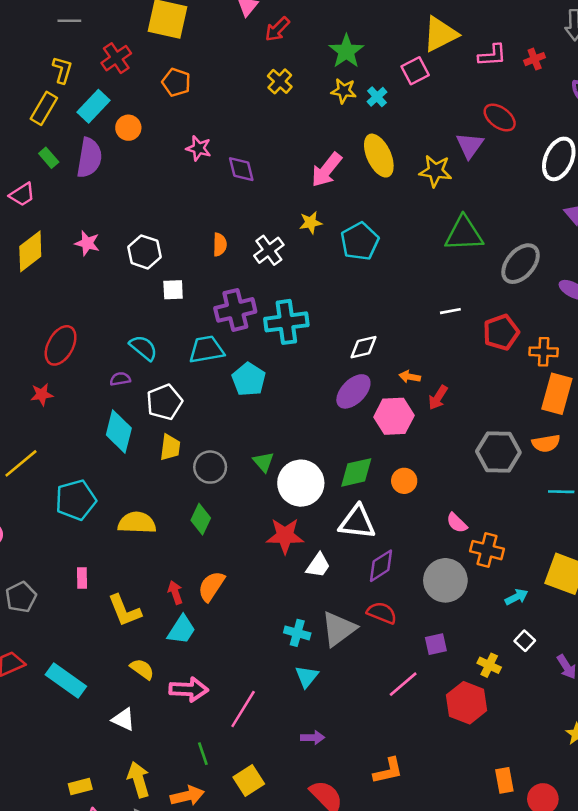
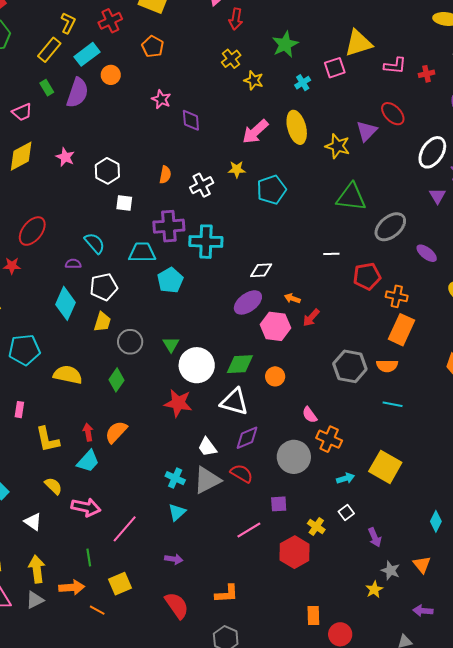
red arrow: (277, 29) -> (236, 19), turned -45
yellow star: (344, 91) -> (254, 80), moved
white trapezoid: (318, 565) -> (207, 447), moved, turned 100

